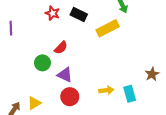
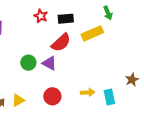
black rectangle: (79, 14) -> (66, 19), turned -35
red semicircle: (61, 48) -> (61, 43), moved, size x1.5
purple triangle: (65, 75) -> (49, 63), moved

